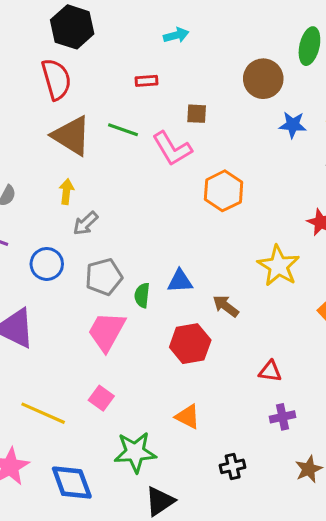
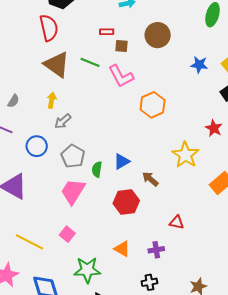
brown circle: (263, 79) -> (158, 35), moved
brown square: (197, 114) -> (122, 46), moved
gray pentagon: (104, 277) -> (73, 156), turned -30
blue triangle: (180, 281) -> (122, 161), turned -30
purple cross: (283, 417) -> (156, 250), moved

